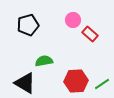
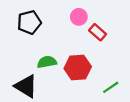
red hexagon: (76, 81) -> (78, 68), moved

